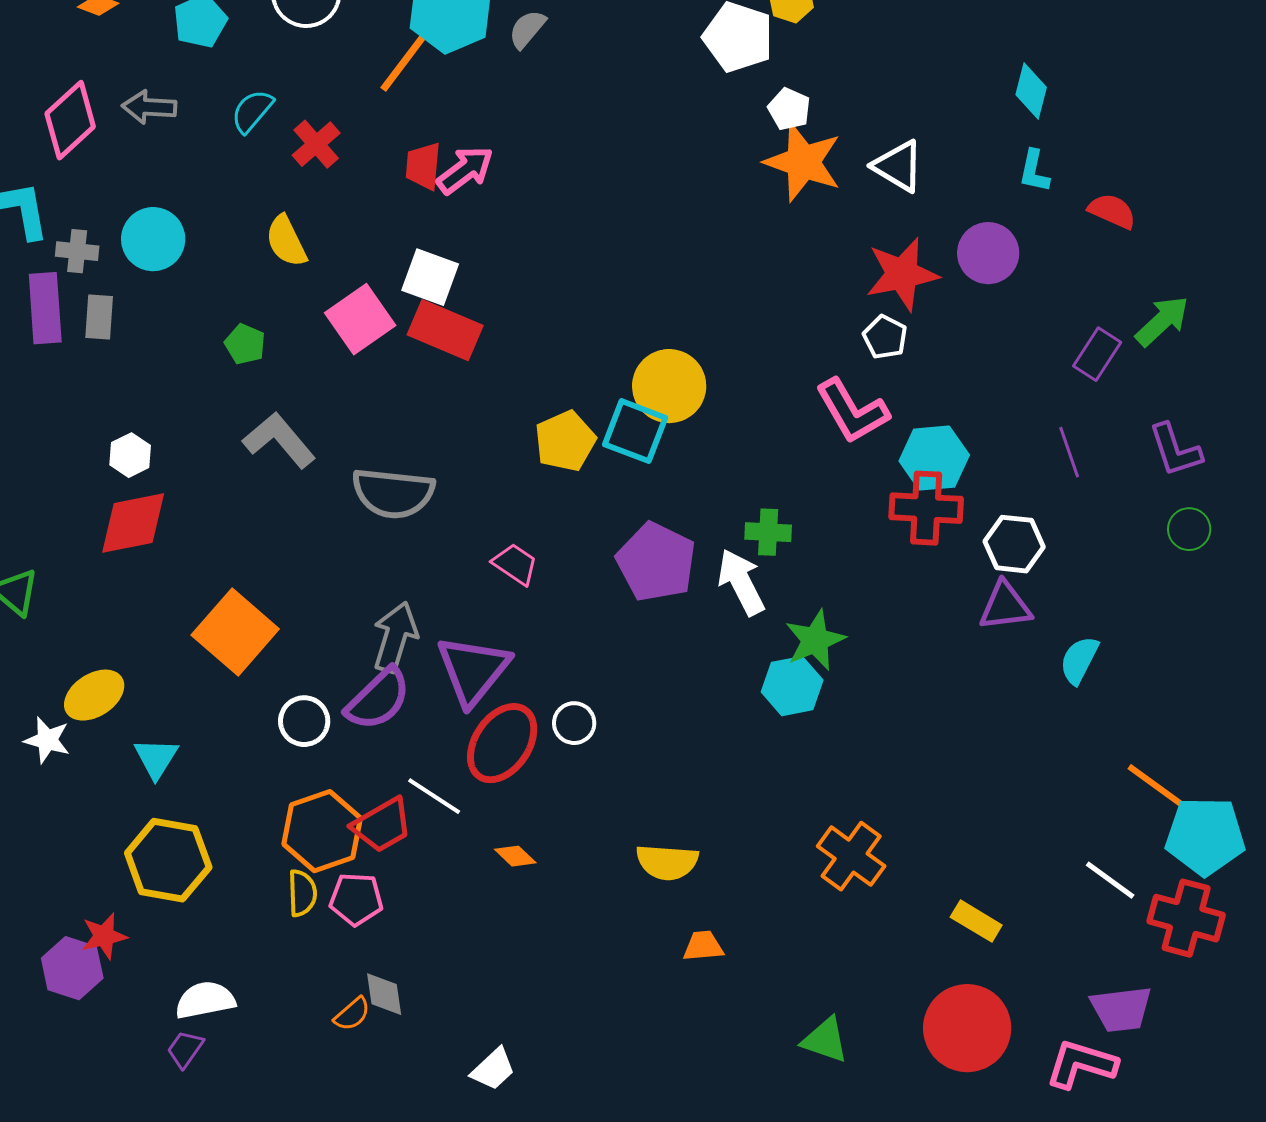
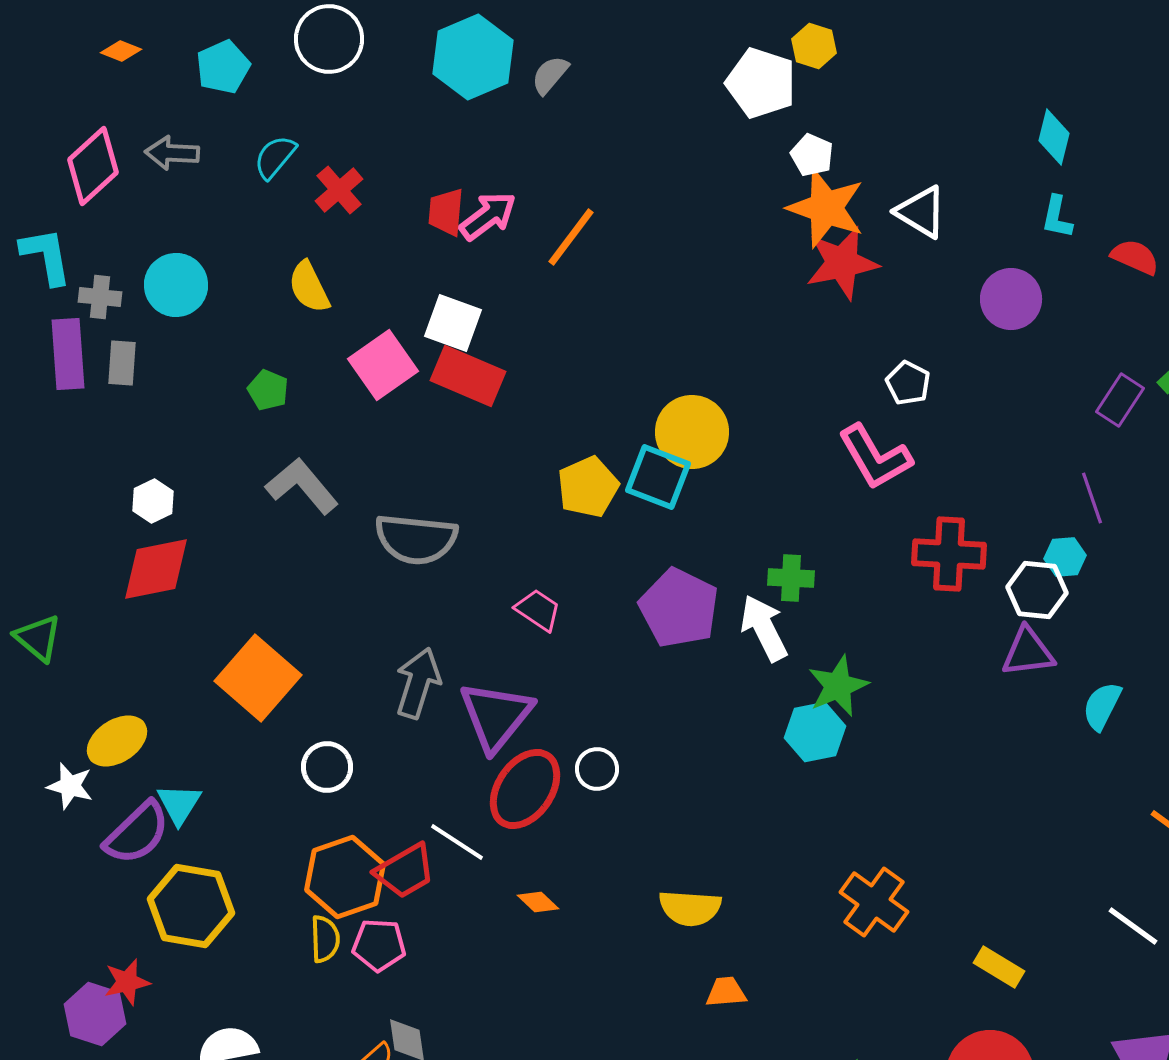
orange line: (403, 63) -> (571, 237), moved
red star: (902, 274) -> (842, 263), moved
cyan hexagon: (934, 458) -> (1065, 557), moved, size x0.6
purple semicircle: (378, 699) -> (137, 833), moved

